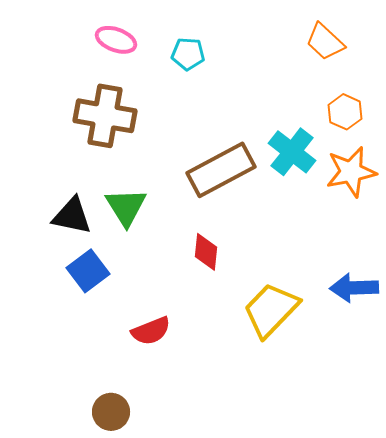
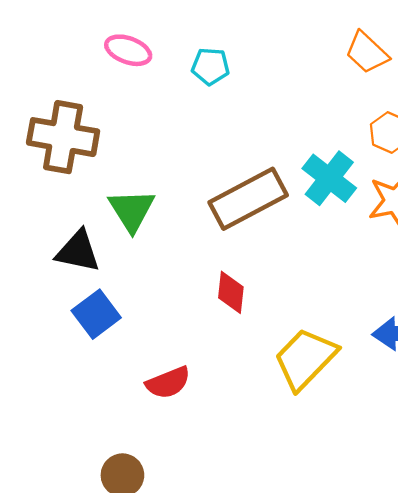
brown cross: (105, 116) -> (63, 137), moved
green triangle: (126, 207) -> (132, 210), moved

